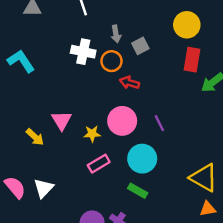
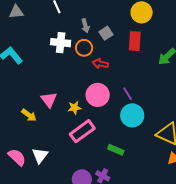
red rectangle: (192, 60) -> (135, 41), moved
cyan circle: (142, 159) -> (132, 115), moved
pink rectangle: (99, 164) -> (82, 131), size x1.4

